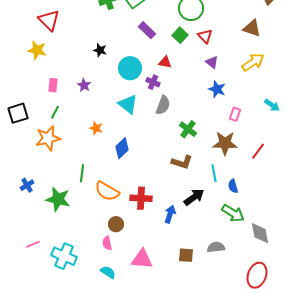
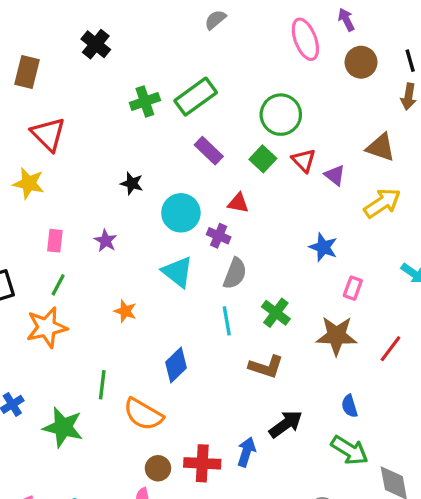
purple triangle: (212, 62) -> (335, 175), moved
blue diamond: (122, 148) -> (176, 365), moved
cyan line: (214, 173) -> (227, 321), moved
red cross: (141, 198) -> (202, 463), moved

